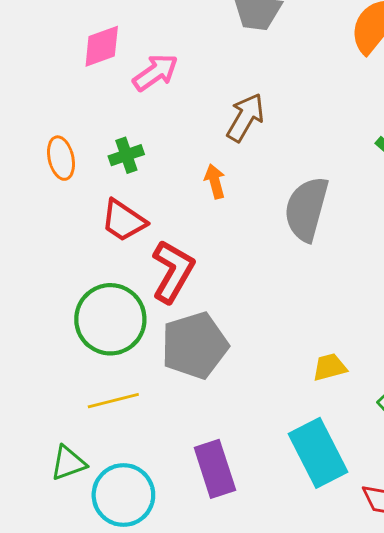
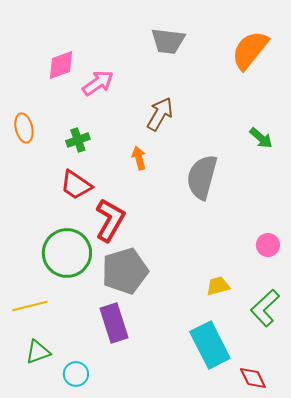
orange ellipse: (61, 158) -> (24, 128), moved
yellow line: (113, 401) -> (30, 306), moved
purple rectangle: (215, 469) -> (114, 323), moved
cyan circle: (123, 495) -> (76, 374), size x0.6

